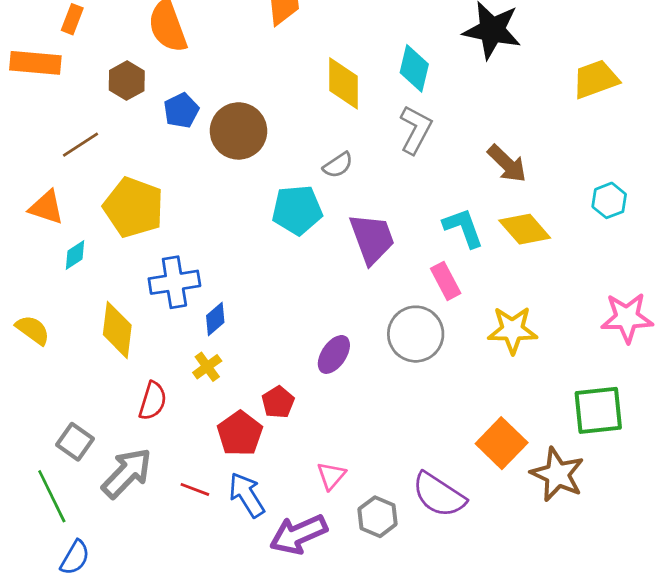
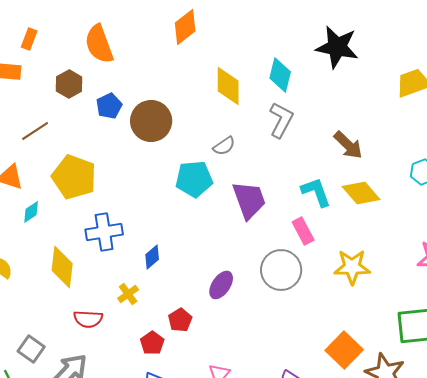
blue diamond: (215, 319) -> (152, 257), moved
red semicircle: (153, 401) -> (88, 319), turned 76
red pentagon: (240, 434) -> (152, 343), size x0.7

